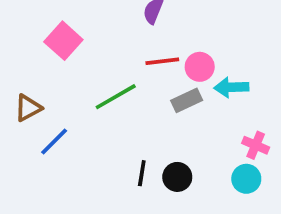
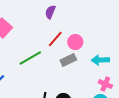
red line: (162, 61) -> (55, 39), turned -42
cyan arrow: (231, 87) -> (100, 60), moved

